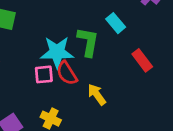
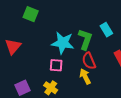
red semicircle: (67, 73) -> (89, 61), moved
pink square: (44, 74) -> (56, 65), moved

